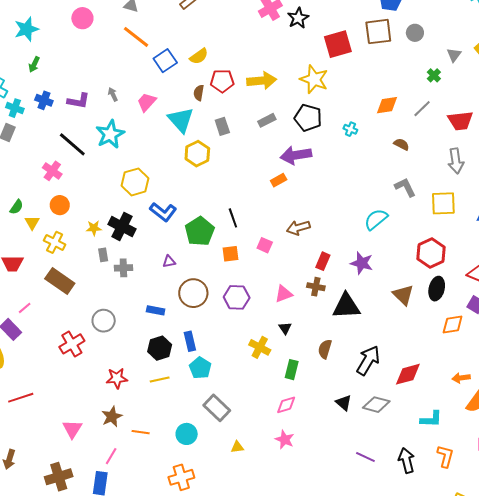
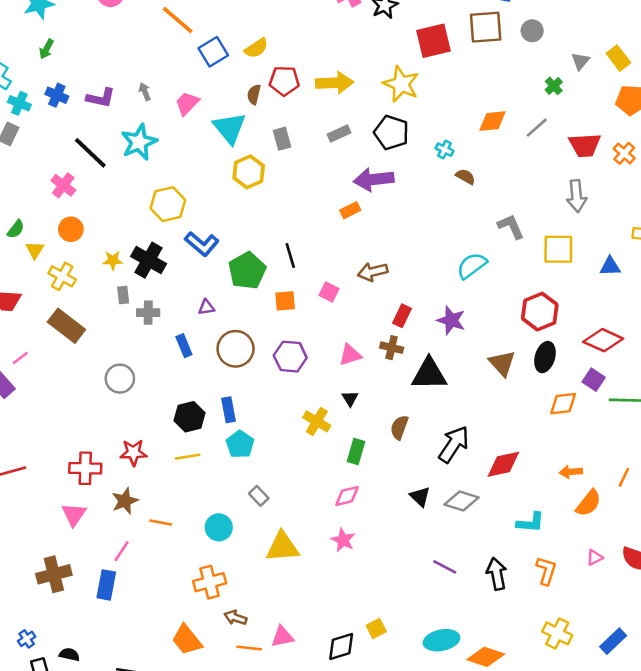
brown semicircle: (401, 144) -> (466, 177), moved
blue rectangle: (156, 310) -> (184, 346), moved, turned 54
red cross: (72, 344) -> (85, 468), moved, turned 30
gray rectangle: (217, 408) -> (259, 496), size x0.6
yellow triangle: (237, 447) -> (282, 547), size x2.0

